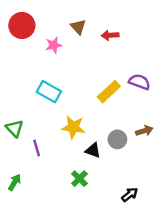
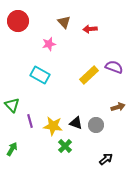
pink star: (54, 45) -> (49, 44), moved
yellow star: (73, 127) -> (53, 126), moved
gray circle: (117, 139) -> (96, 125), moved

